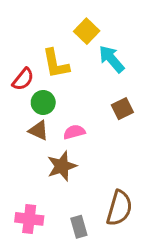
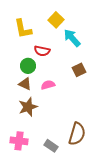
yellow L-shape: (56, 64) -> (23, 29), moved
red semicircle: (23, 79) -> (42, 51), moved, turned 63
brown star: (62, 166) -> (28, 107), moved
gray rectangle: (79, 227) -> (51, 146), turned -40

